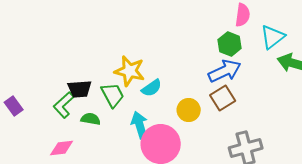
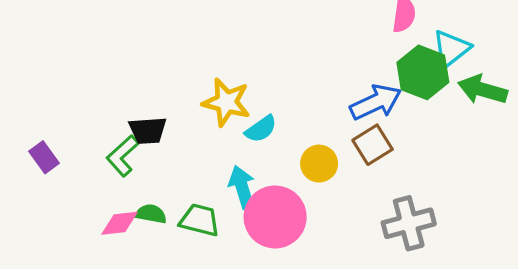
green hexagon: (230, 44) -> (423, 72), moved, size x1.4
green trapezoid: (113, 95) -> (200, 220), moved, turned -48
green semicircle: (91, 119) -> (151, 214), moved

